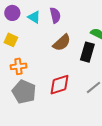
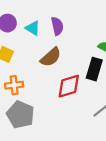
brown semicircle: (62, 43) -> (51, 57), moved
red diamond: (60, 85) -> (69, 86), moved

